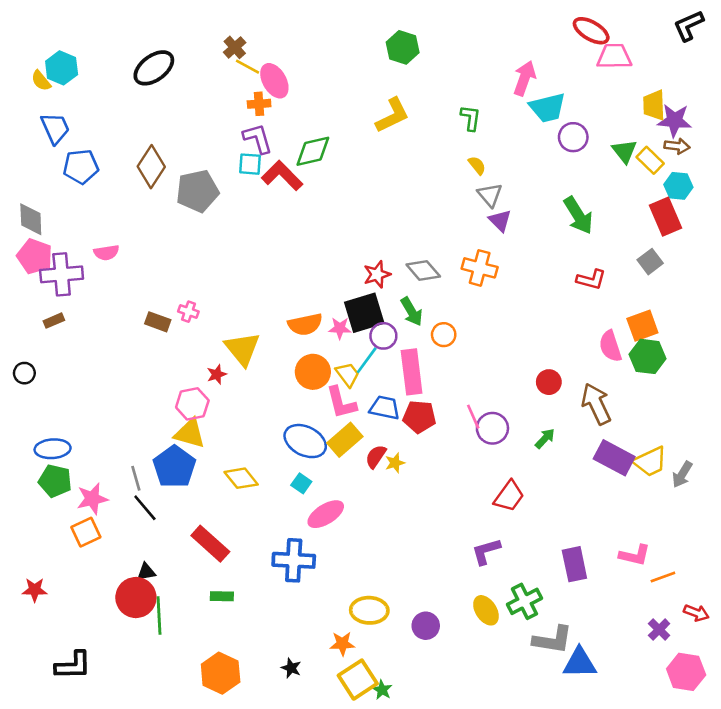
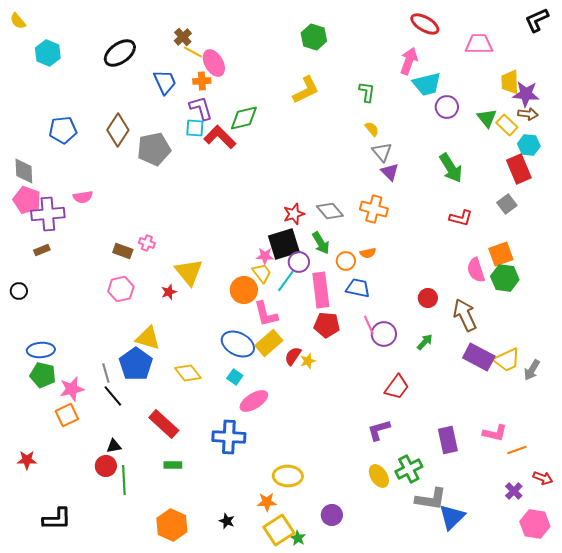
red ellipse: (591, 31) -> (425, 24), moved
yellow semicircle: (41, 81) -> (18, 21), moved
blue trapezoid: (55, 128) -> (165, 82), moved
orange semicircle: (305, 324) -> (368, 253), moved, size x0.6
yellow trapezoid: (347, 374) -> (262, 273), moved
pink hexagon: (192, 404) -> (121, 289), moved
blue trapezoid: (385, 408) -> (358, 288), moved
red circle: (136, 597) -> (106, 466), size x0.7
purple circle: (426, 626) -> (332, 515), moved
blue triangle: (580, 663) -> (452, 517), turned -44

